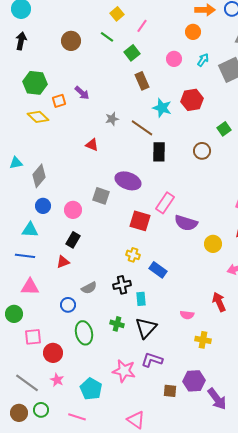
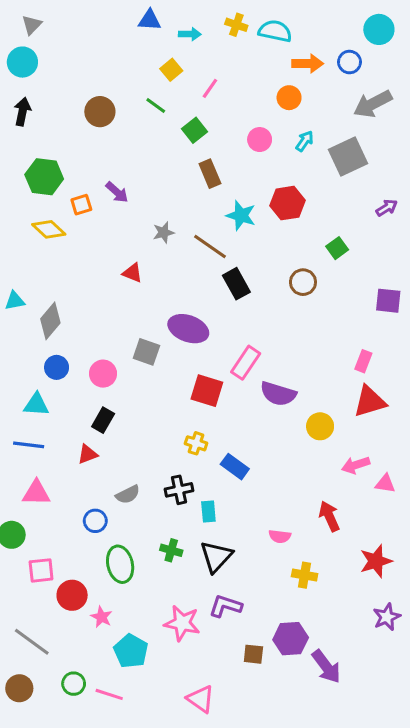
black rectangle: (159, 152) -> (236, 284), turned -30
pink star: (57, 380) -> (101, 617), moved
green circle: (41, 410) -> (74, 684), moved

